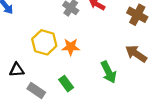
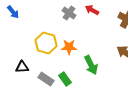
green arrow: (109, 72) -> (91, 65), moved
gray rectangle: (36, 90) -> (46, 79), moved

